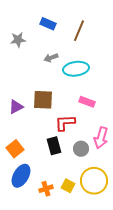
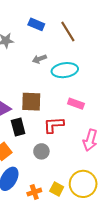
brown line: (79, 31) -> (68, 32), turned -55
black rectangle: (54, 146) -> (18, 127), moved
gray circle: (81, 149) -> (41, 151), moved

